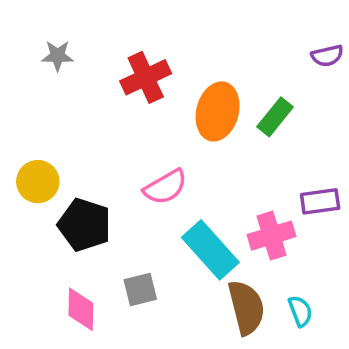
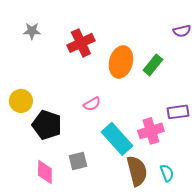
pink semicircle: (165, 187) -> (92, 104), size x0.7

